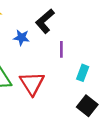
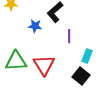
black square: (87, 106) -> (81, 76), moved

